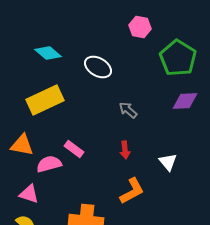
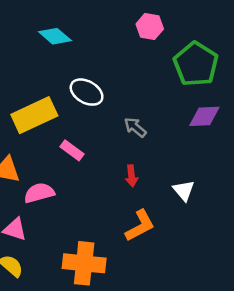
cyan diamond: (48, 53) -> (55, 36), moved
white ellipse: (98, 67) -> (87, 92), moved
pink rectangle: (74, 149) -> (72, 150), moved

